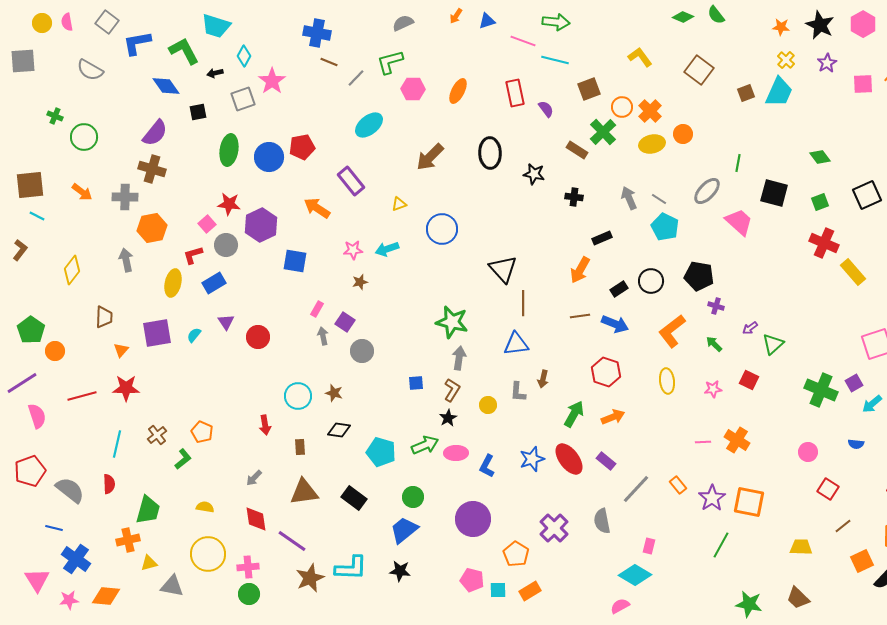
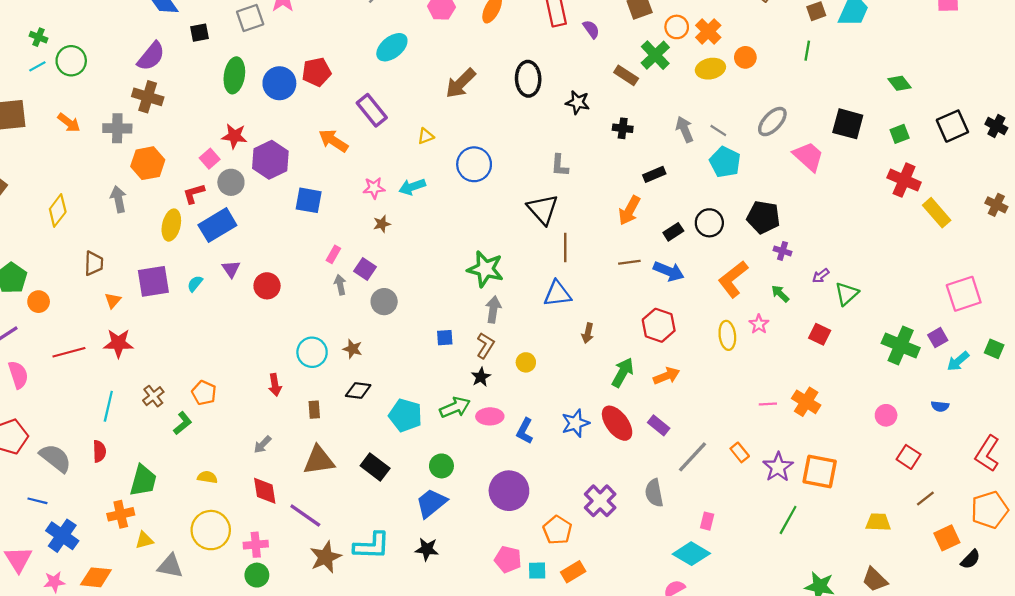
green line: (738, 163) -> (807, 51), moved
cyan line: (37, 216) -> (37, 66), moved, turned -56
blue rectangle: (214, 283) -> (217, 225), size x1.4
pink star: (713, 389) -> (759, 324), moved, turned -30
gray L-shape: (518, 392) -> (560, 165), moved

